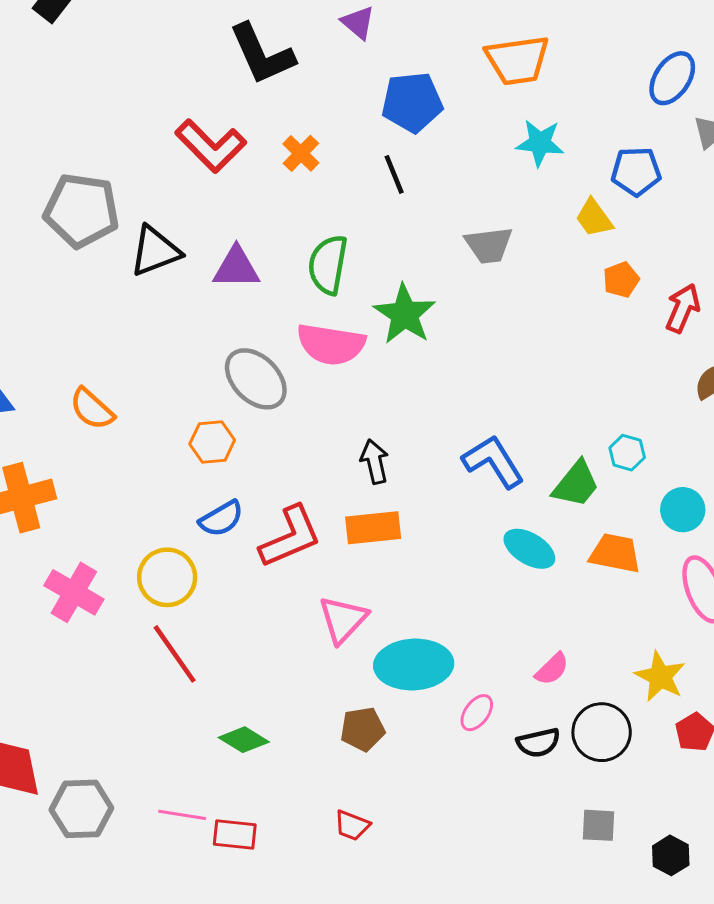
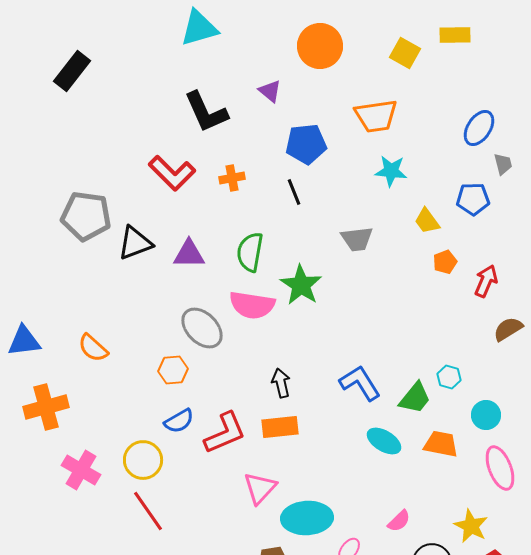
orange cross: (301, 153) -> (232, 178), turned 35
blue pentagon: (636, 171) -> (473, 199), moved

